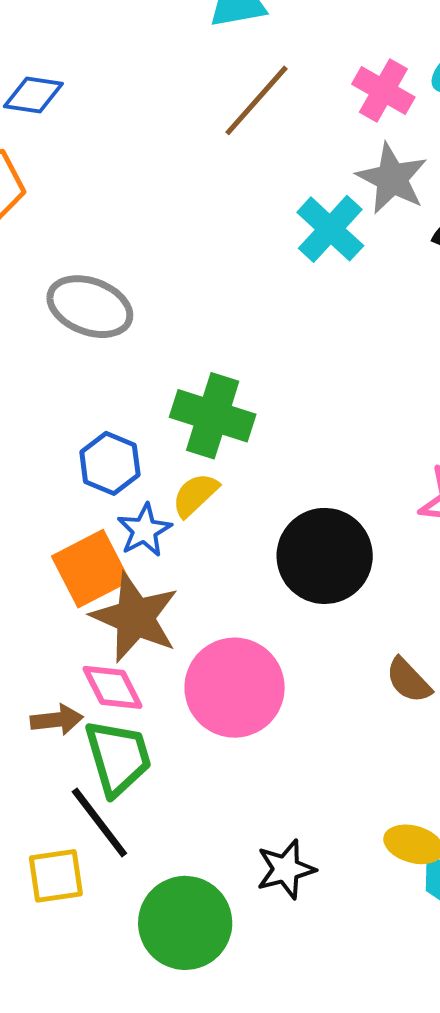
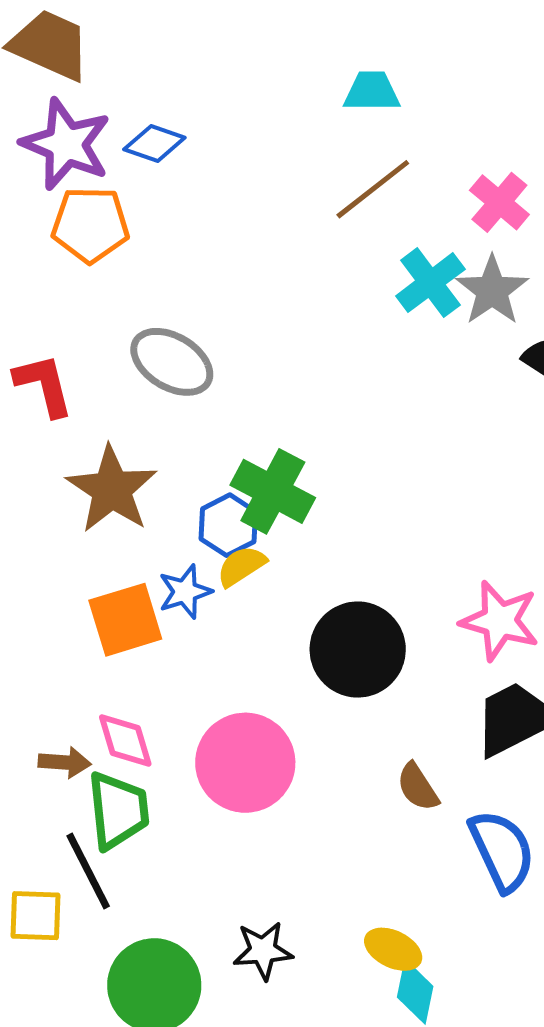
cyan cross: (330, 229) -> (430, 283), moved
blue hexagon: (110, 463) -> (228, 525), moved
brown star: (135, 617) -> (112, 489), moved

